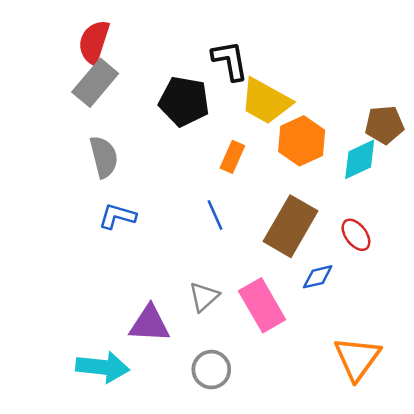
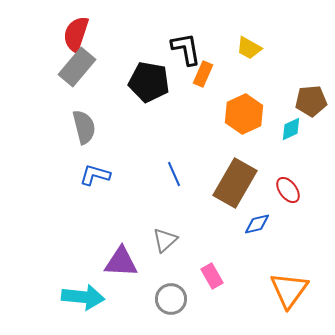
yellow trapezoid: (266, 101) -> (249, 48), moved, size x0.6
orange rectangle: (232, 157) -> (203, 74), moved
cyan diamond: (360, 159) -> (291, 129), size x0.7
pink rectangle: (262, 305) -> (212, 276), moved, size x0.6

